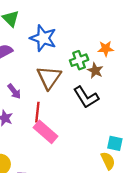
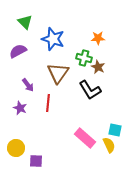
orange star: (106, 49) -> (98, 38), moved
green cross: (79, 60) -> (84, 58), turned 35
pink rectangle: (45, 132) -> (85, 138), moved

